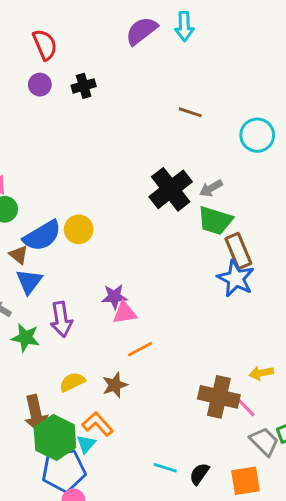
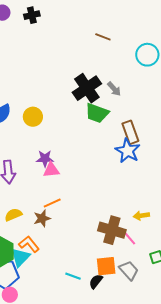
gray arrow: (211, 188) -> (114, 89), turned -105
green trapezoid: (215, 221) -> (97, 113), moved
yellow circle: (79, 229) -> (33, 117), moved
orange line: (140, 349) -> (52, 203), moved
gray trapezoid: (264, 441) -> (129, 270), moved
cyan triangle: (86, 444) -> (20, 257), size x1.5
orange square: (246, 481) -> (106, 266), moved

